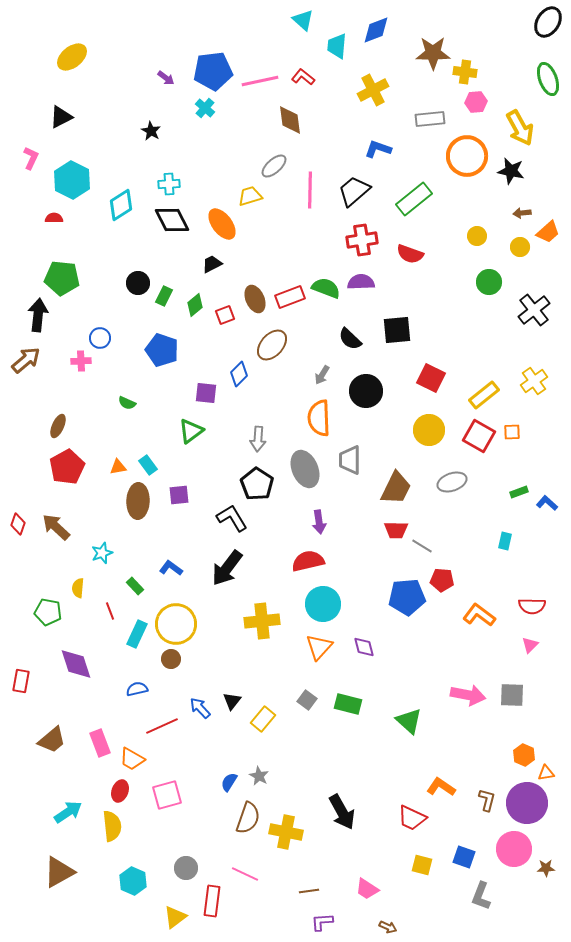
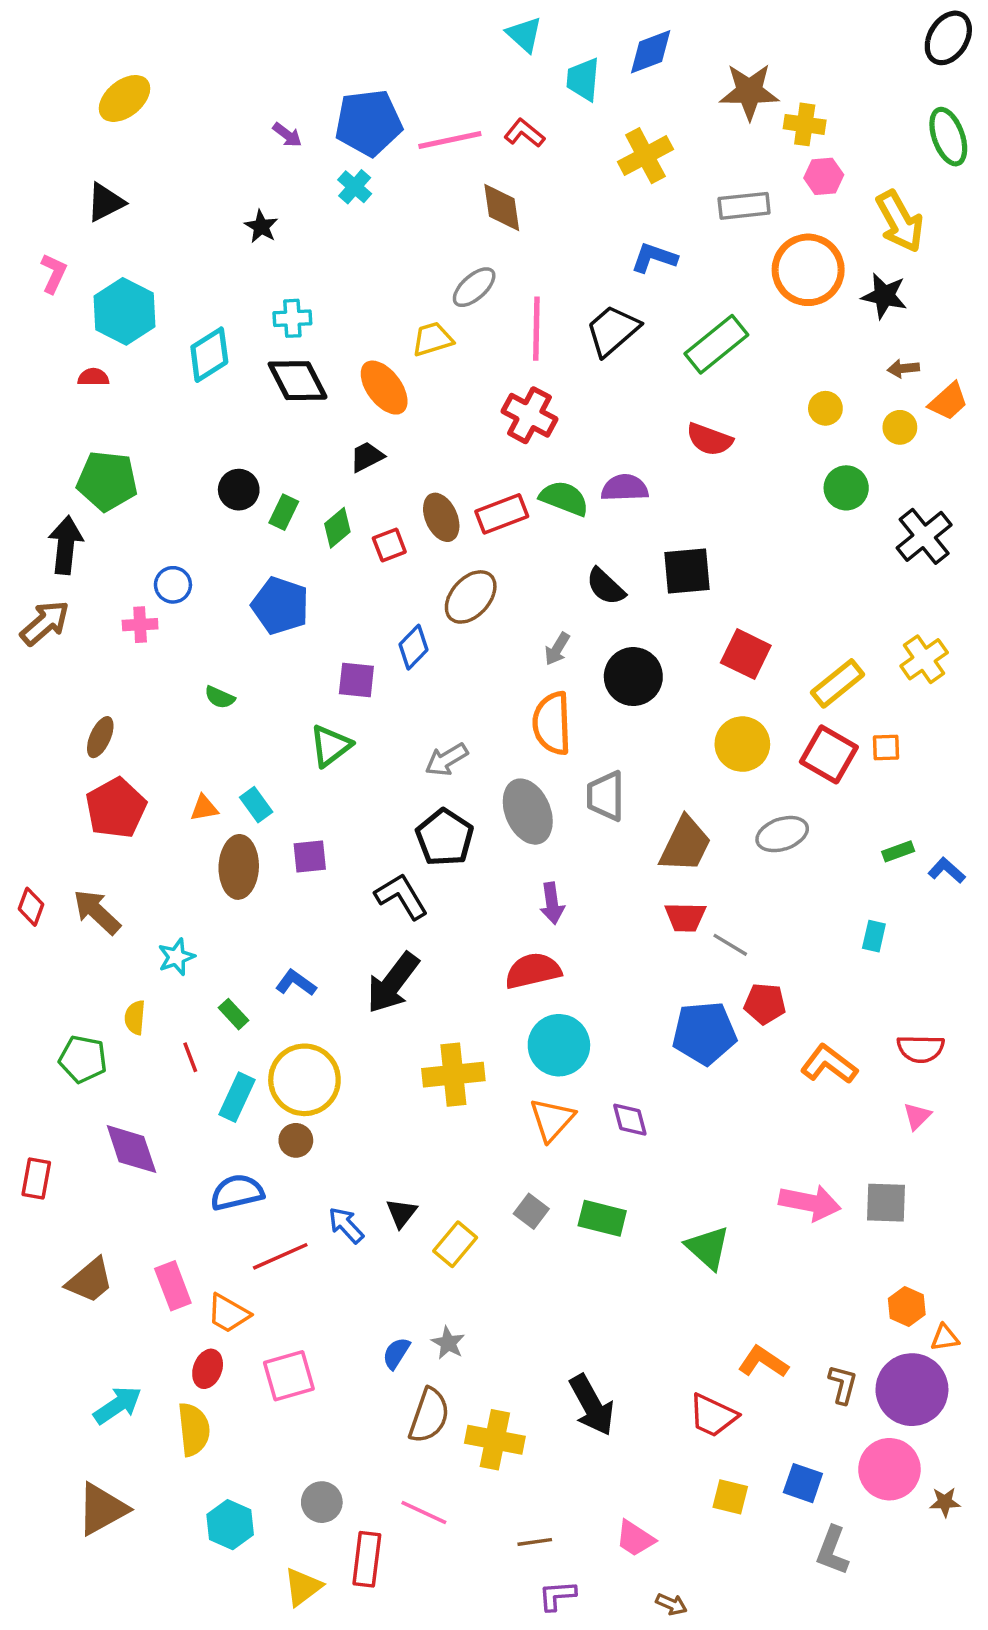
red cross: (362, 240) -> (529, 415), moved, turned 36
gray arrow: (258, 439) -> (446, 760), turned 55
blue semicircle: (137, 689) -> (237, 1192), size x1.4

